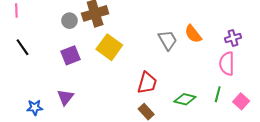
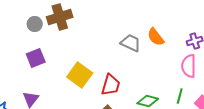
gray trapezoid: (168, 40) -> (131, 43), turned -35
yellow square: (109, 47) -> (80, 75), moved

